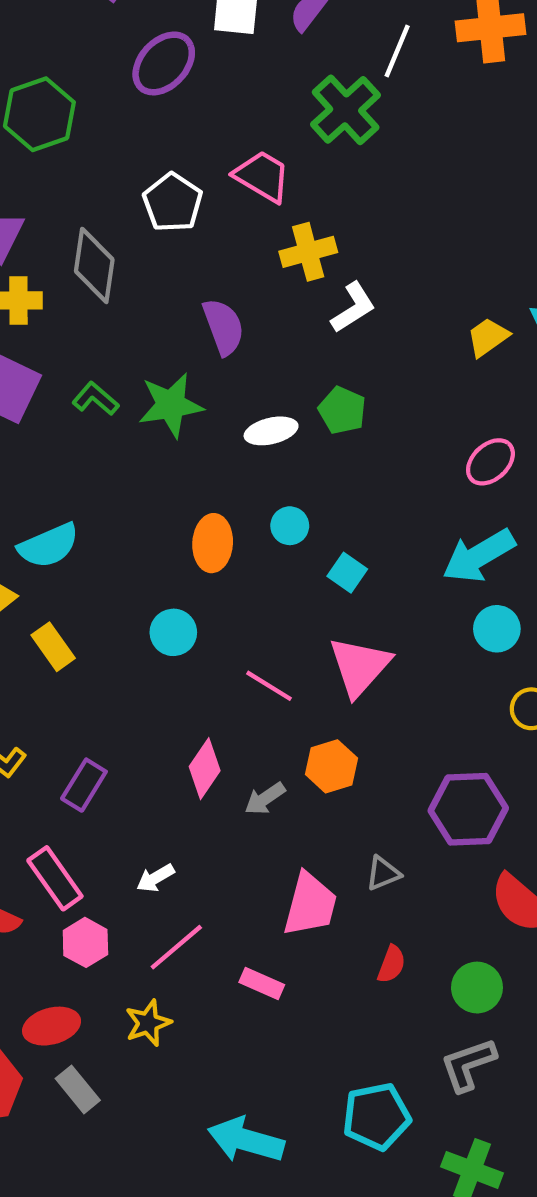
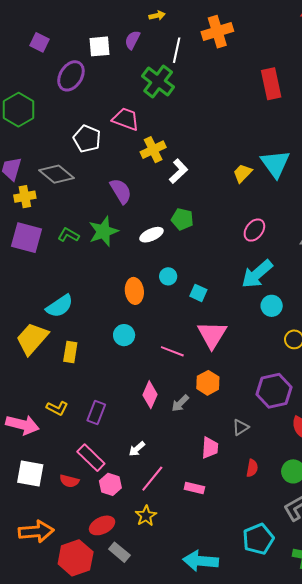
gray diamond: (94, 265) -> (57, 174), turned -48
yellow rectangle: (53, 647) -> (70, 352), turned 55
pink trapezoid: (310, 904) -> (210, 448), size x0.7

